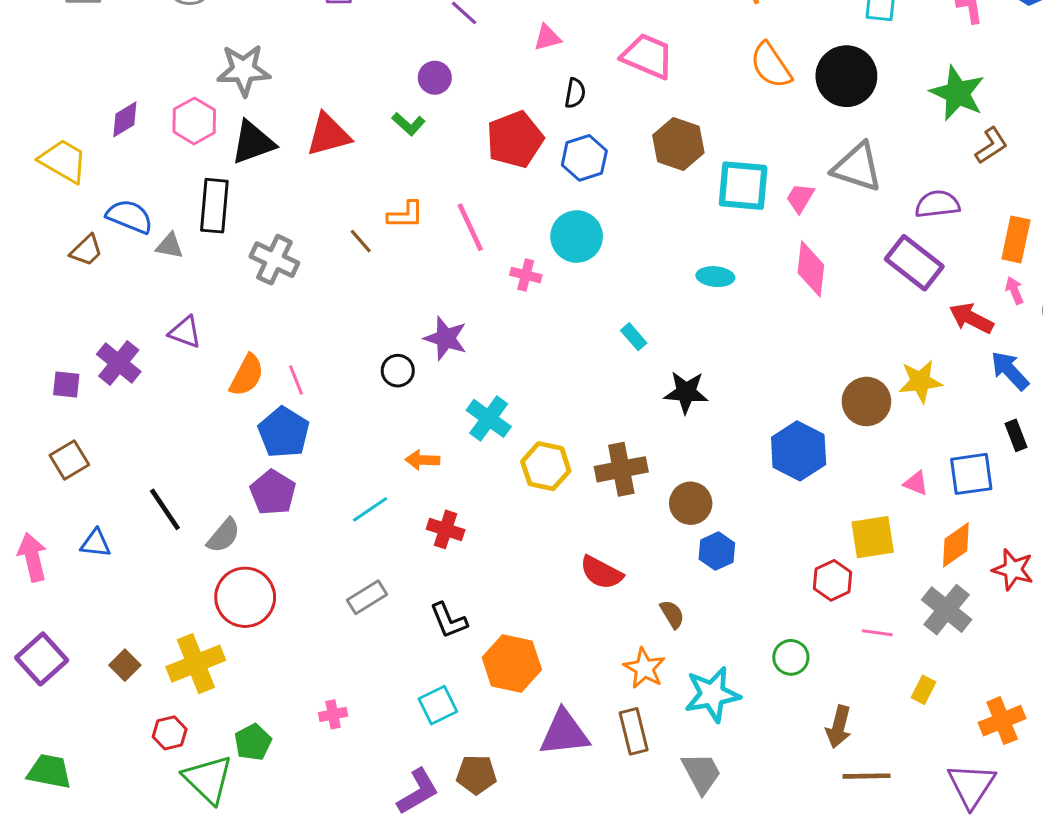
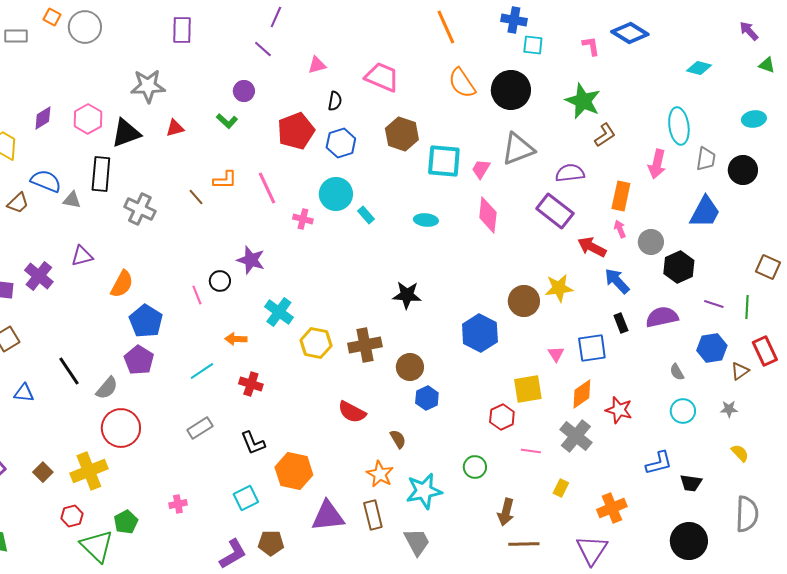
gray star: (244, 70) -> (148, 86), moved
red triangle: (328, 135) -> (175, 128), size x0.6
gray triangle: (857, 167) -> (518, 149), turned -39
purple triangle: (185, 332) -> (82, 256), turned -35
cyan rectangle: (634, 337) -> (366, 215), moved
pink line: (296, 380) -> (197, 295), moved
pink triangle: (916, 483) -> (556, 354), turned 36

